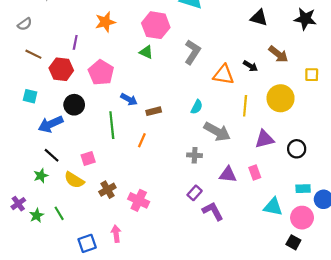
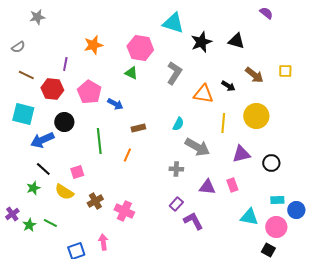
black star: (305, 19) -> (201, 42), moved, turned -30
yellow square: (312, 75) -> (285, 71), moved
cyan square: (30, 96) -> (23, 114), size x1.6
blue arrow: (129, 99) -> (115, 104), moved
green line: (59, 213) -> (50, 223), turned -32

